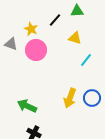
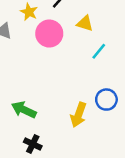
pink circle: (36, 50) -> (49, 34), moved
yellow arrow: (70, 98) -> (78, 115), moved

